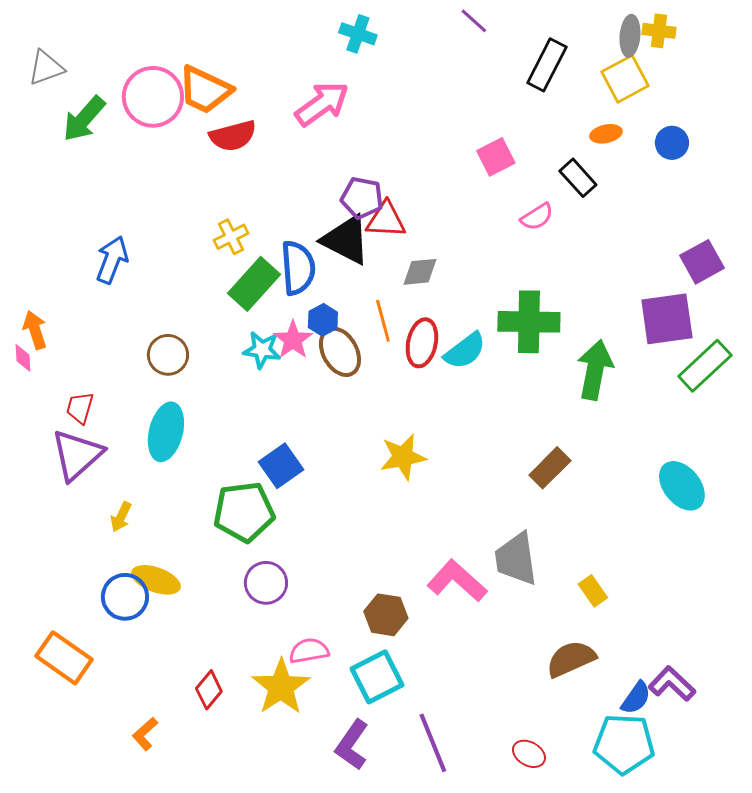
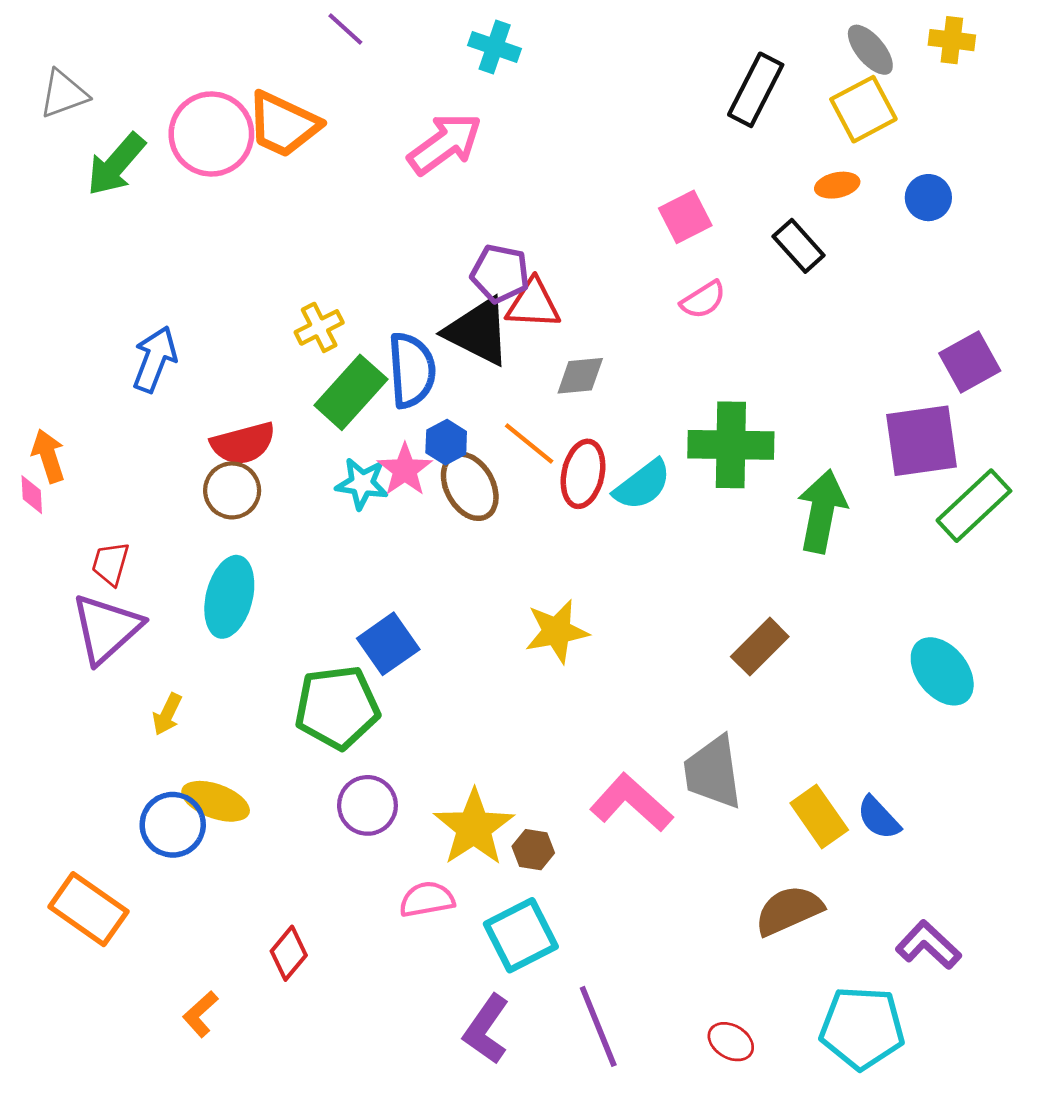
purple line: (474, 21) -> (345, 29), moved
yellow cross: (659, 31) -> (952, 40), moved
gray ellipse: (630, 36) -> (870, 50), turned -45
red semicircle: (233, 136) -> (243, 443), moved
pink semicircle: (537, 217) -> (703, 300), moved
orange line: (383, 321) -> (529, 443), turned -36
yellow rectangle: (593, 591) -> (819, 816), size x1.4
brown hexagon: (386, 615) -> (533, 850), size x0.7
yellow star: (281, 687) -> (474, 828), moved
blue semicircle: (636, 698) -> (879, 818), moved, turned 102

